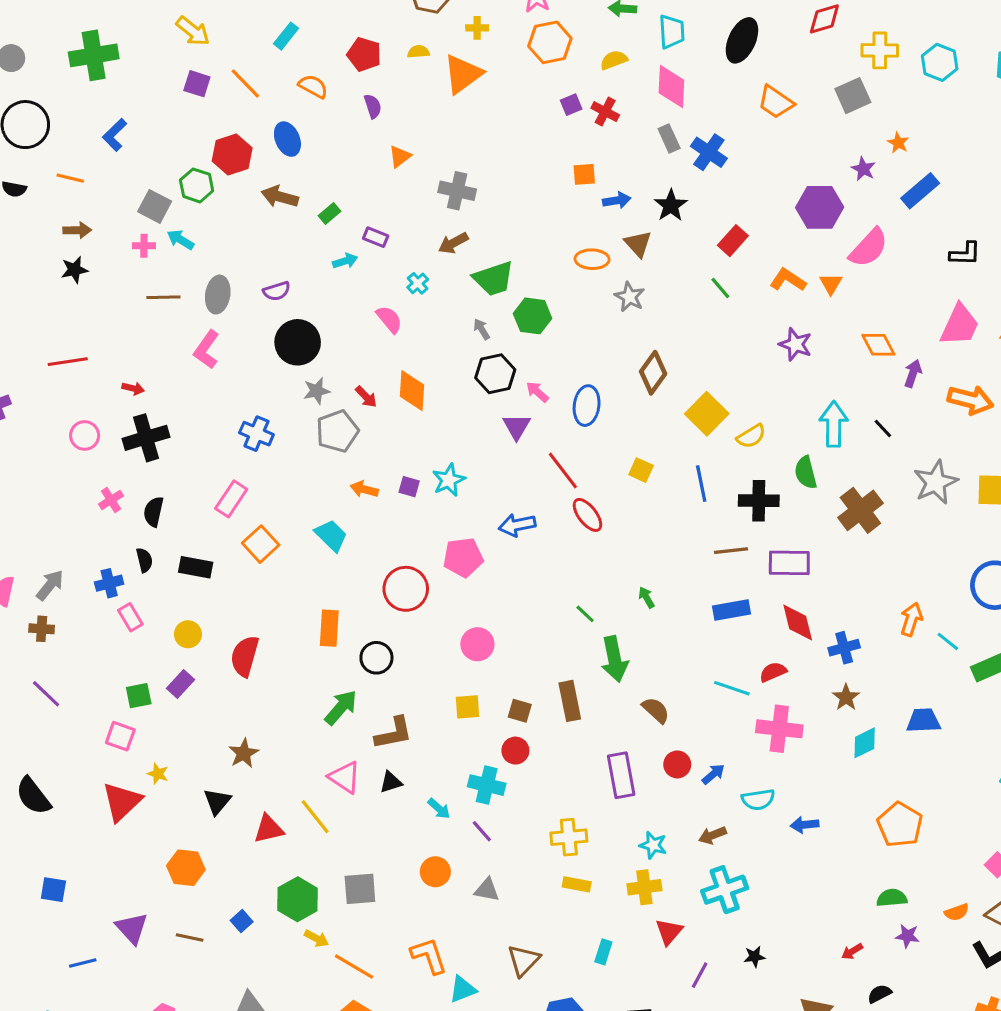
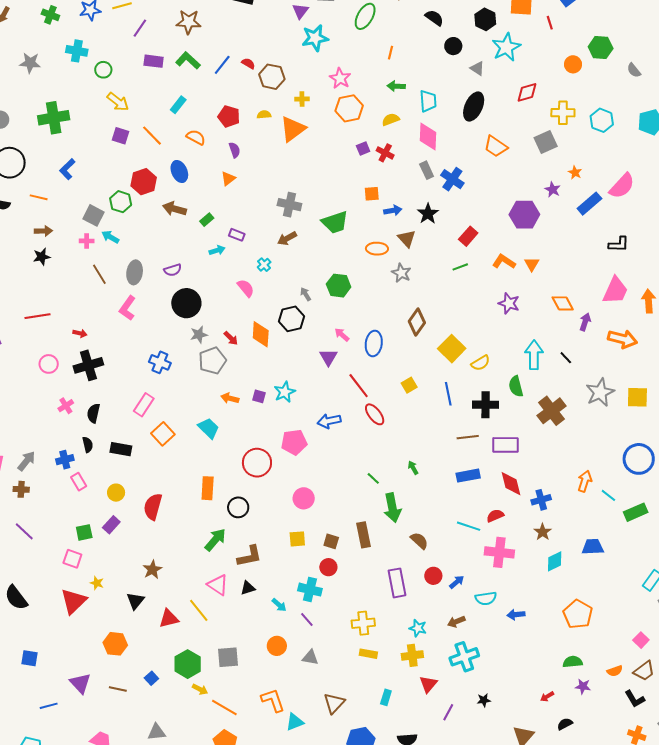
orange triangle: (400, 156) -> (228, 178), moved
pink semicircle: (869, 248) -> (622, 186), moved
green trapezoid: (494, 279) -> (335, 222), moved
green line: (720, 288) -> (460, 267), turned -70
brown line: (163, 297) -> (99, 274), turned 60
black hexagon: (495, 374) -> (292, 319), moved
yellow square: (641, 470) -> (409, 385), turned 35

